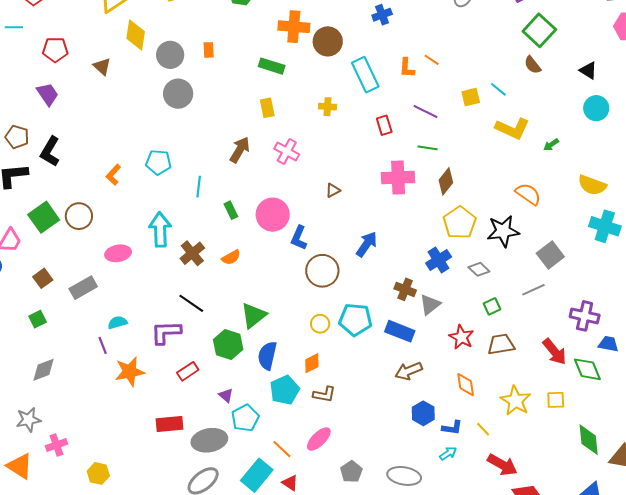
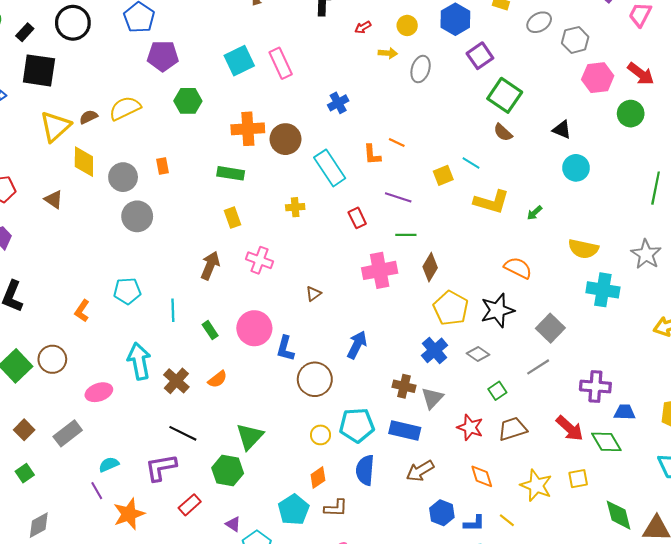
blue semicircle: (267, 356) -> (365, 470), moved

